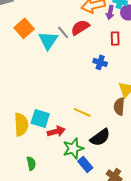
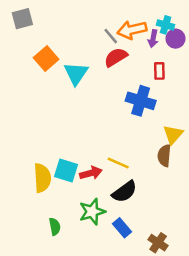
gray line: (63, 32) -> (111, 36), moved
blue cross: (100, 62) -> (141, 101), size x1.6
red arrow: (56, 131) -> (91, 173), moved
black semicircle: (100, 137) -> (124, 192), moved
green star: (73, 148) -> (92, 212), moved

